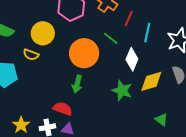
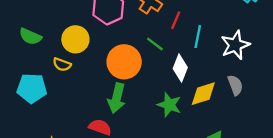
green arrow: (77, 84) -> (117, 98), size x1.4

